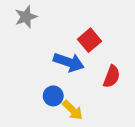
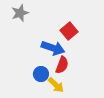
red semicircle: (112, 76) -> (62, 65), moved

